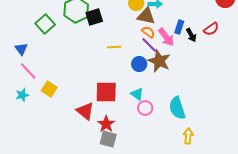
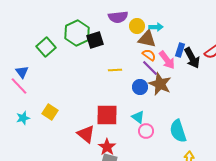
black arrow: (191, 35) -> (192, 58), size x1.5
pink line: (28, 71) -> (19, 86), moved

